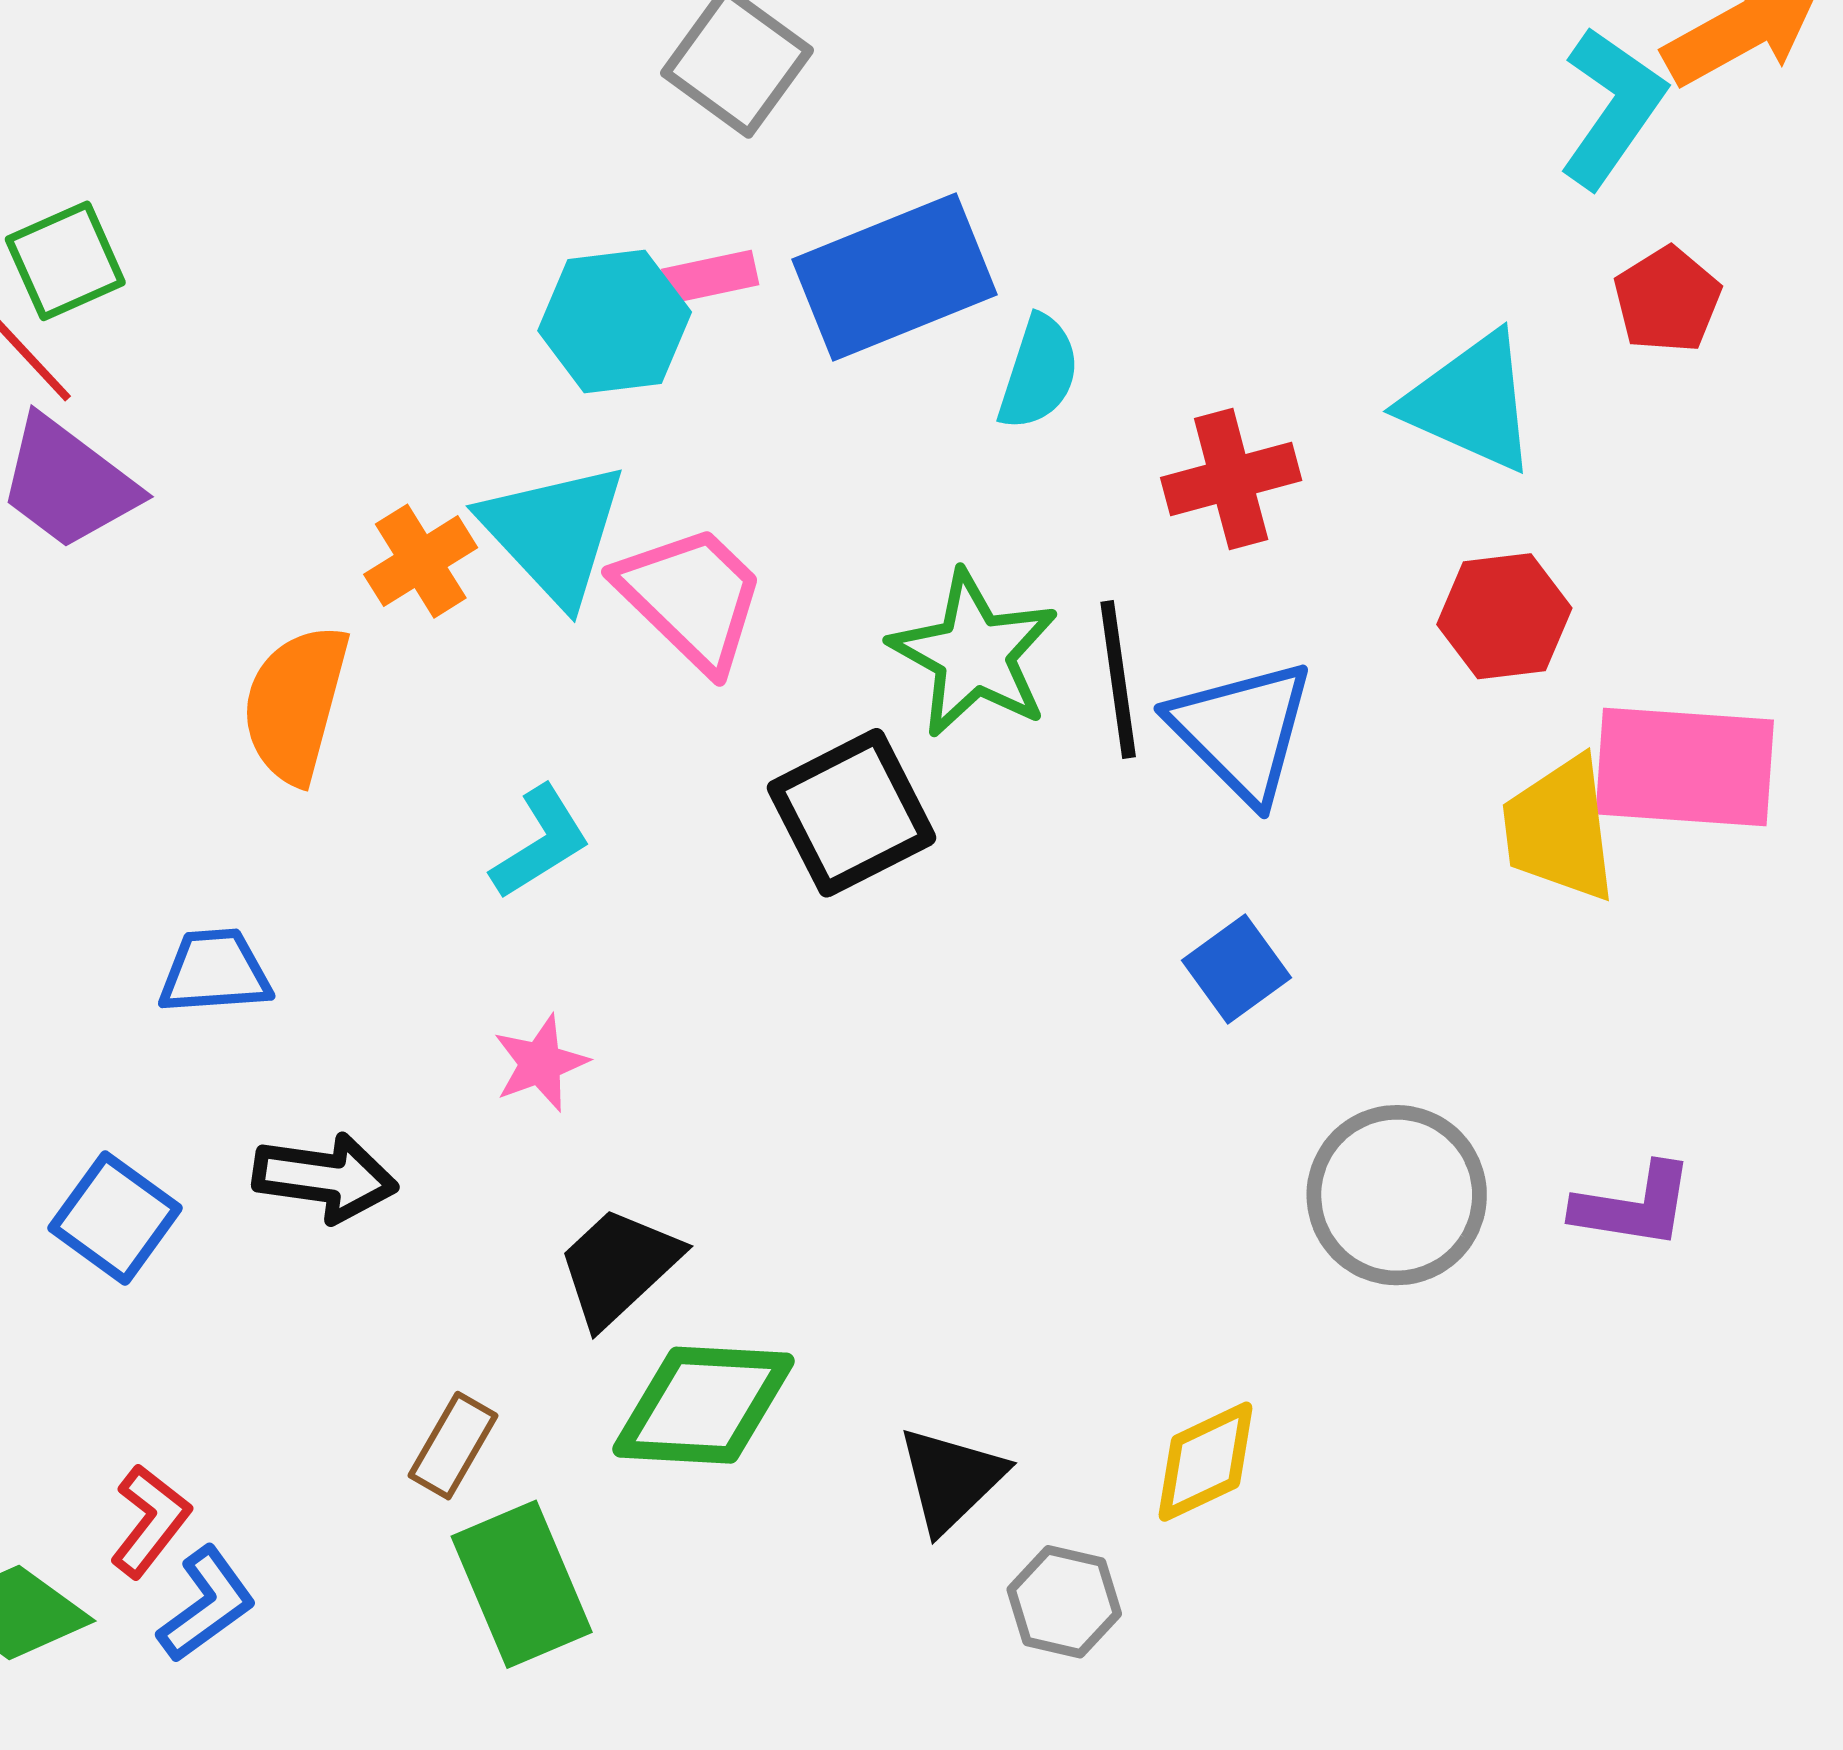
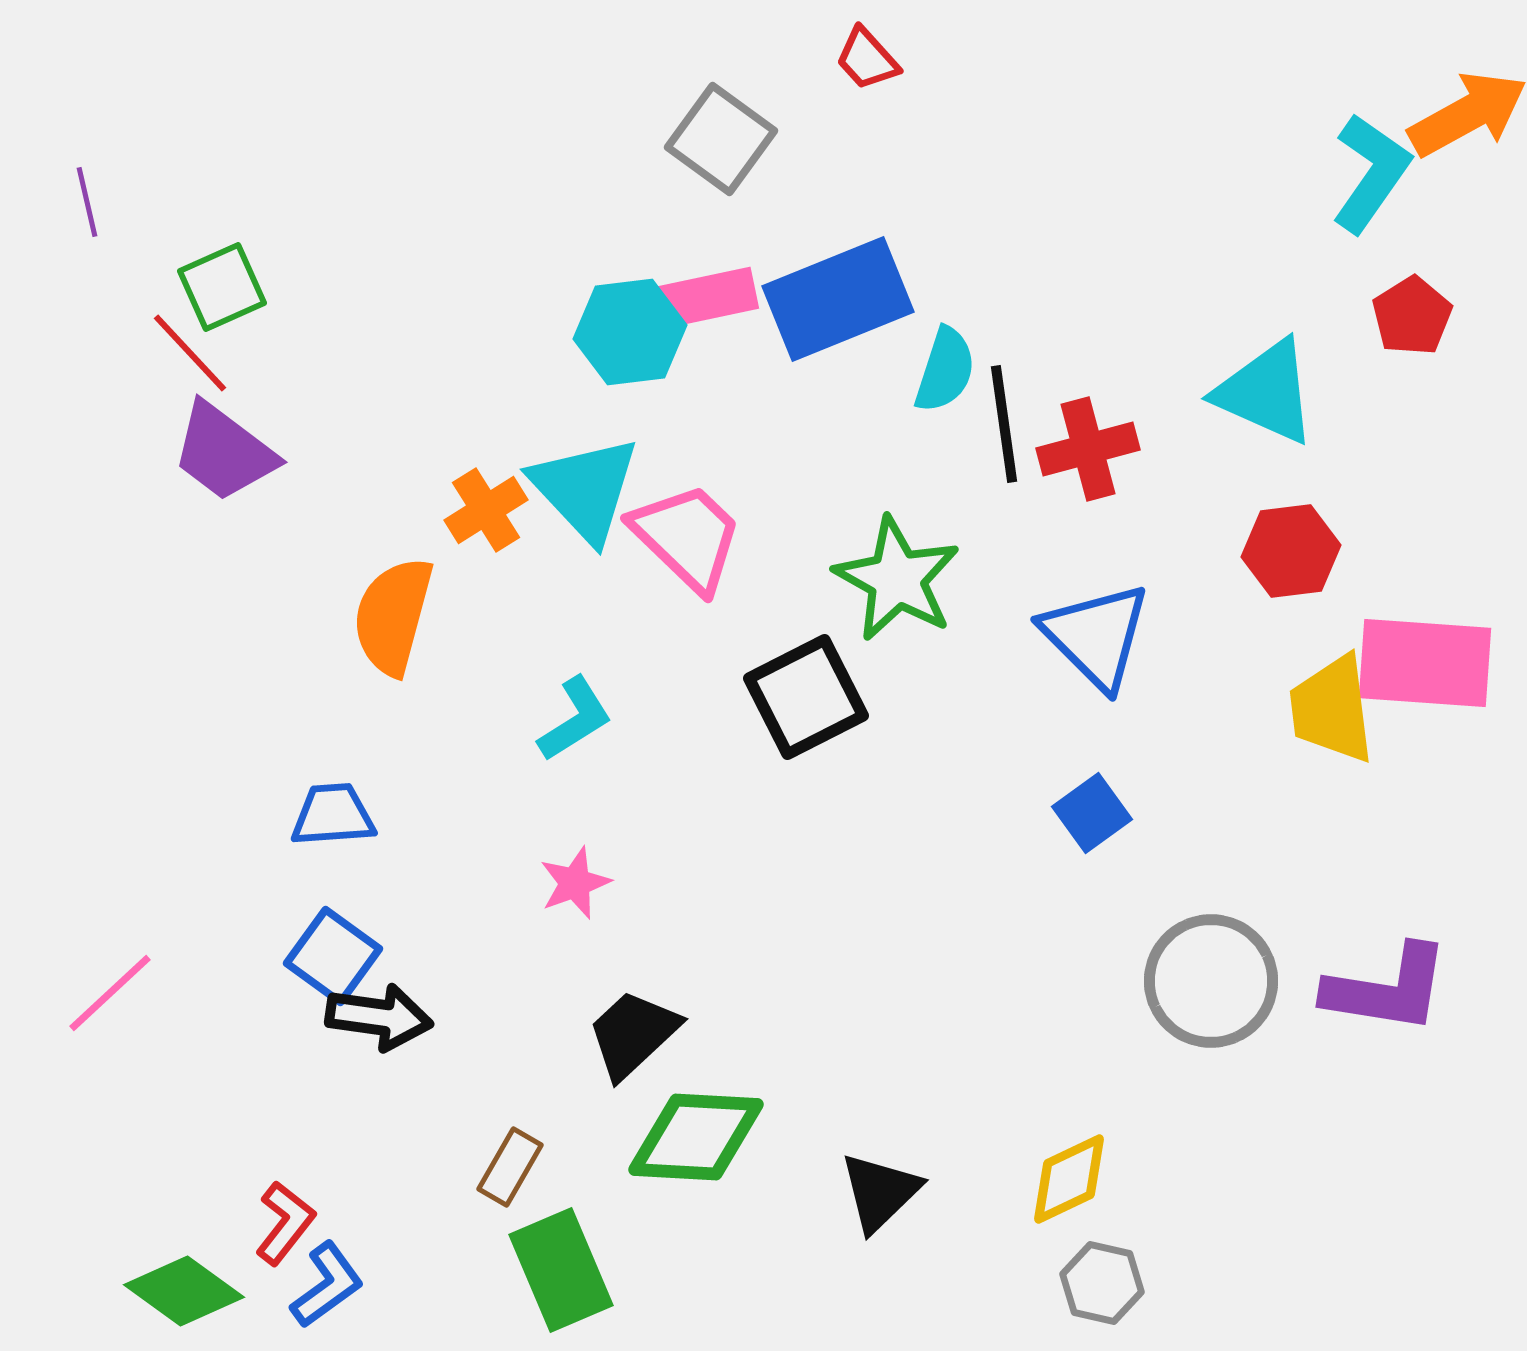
pink rectangle: (710, 277) -> (701, 299), size x1.6
black line: (1118, 680) -> (1004, 424), moved
black arrow: (325, 1178) -> (379, 1017), moved
purple L-shape: (1634, 1206) -> (1387, 989), size x1.4
blue square: (115, 1218) -> (333, 956), moved
gray hexagon: (1064, 1602) -> (1102, 1283), moved

